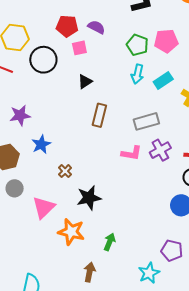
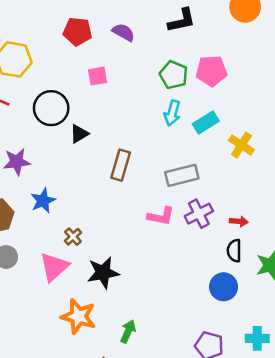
red pentagon: (67, 26) -> (77, 31), moved
purple semicircle: (96, 27) -> (123, 32), moved
black circle: (43, 60) -> (51, 108), moved
black triangle: (85, 82) -> (79, 134), moved
pink triangle: (44, 207) -> (54, 267), moved

